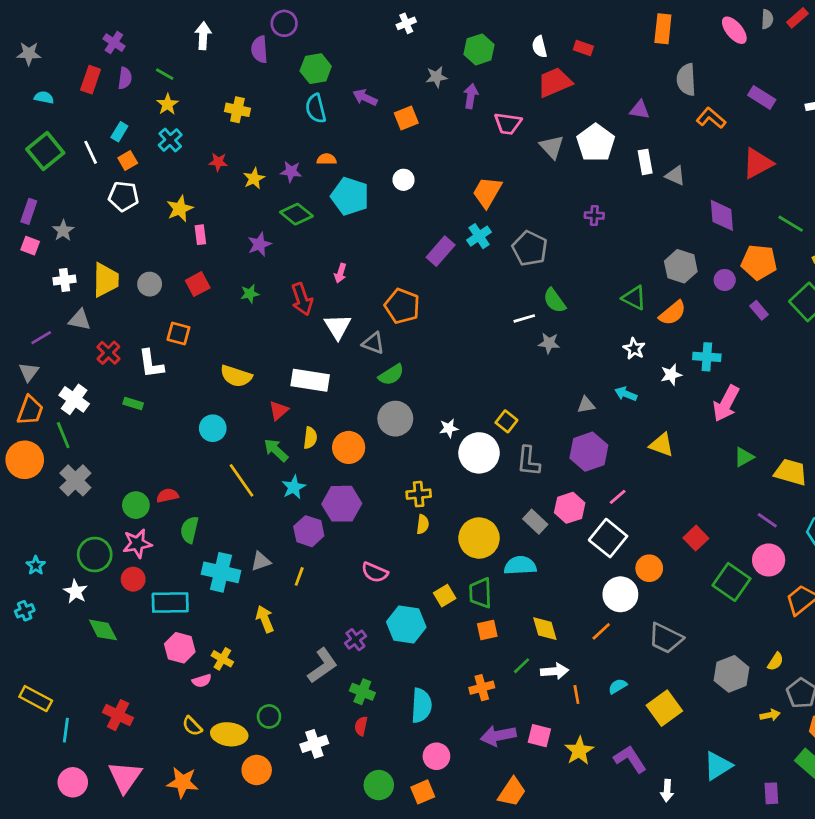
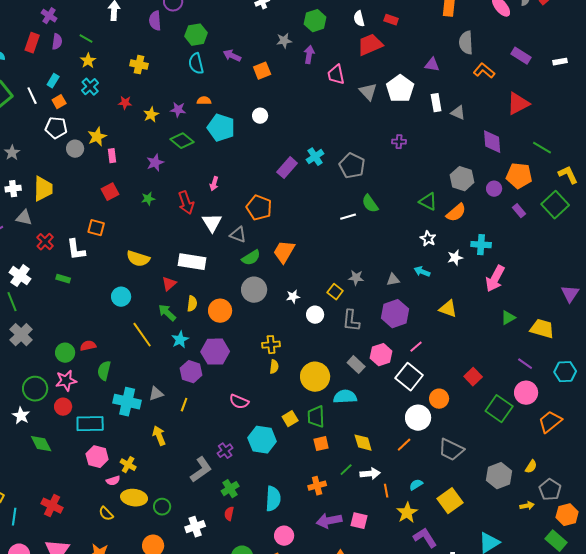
pink trapezoid: (508, 124) -> (336, 75), turned 70
orange trapezoid: (487, 192) -> (284, 252), moved
gray circle: (150, 284) -> (75, 149), moved
gray star: (549, 343) -> (356, 278), moved
white circle: (479, 453) -> (315, 315), size x0.6
green cross: (362, 692) -> (230, 489), turned 36
yellow ellipse: (229, 734) -> (134, 498), moved
yellow star: (579, 751) -> (407, 513), moved

